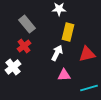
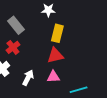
white arrow: (57, 53) -> (28, 78), moved
red triangle: (87, 54) -> (55, 55), moved

